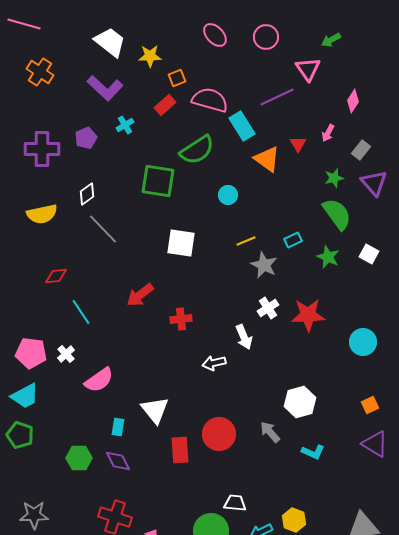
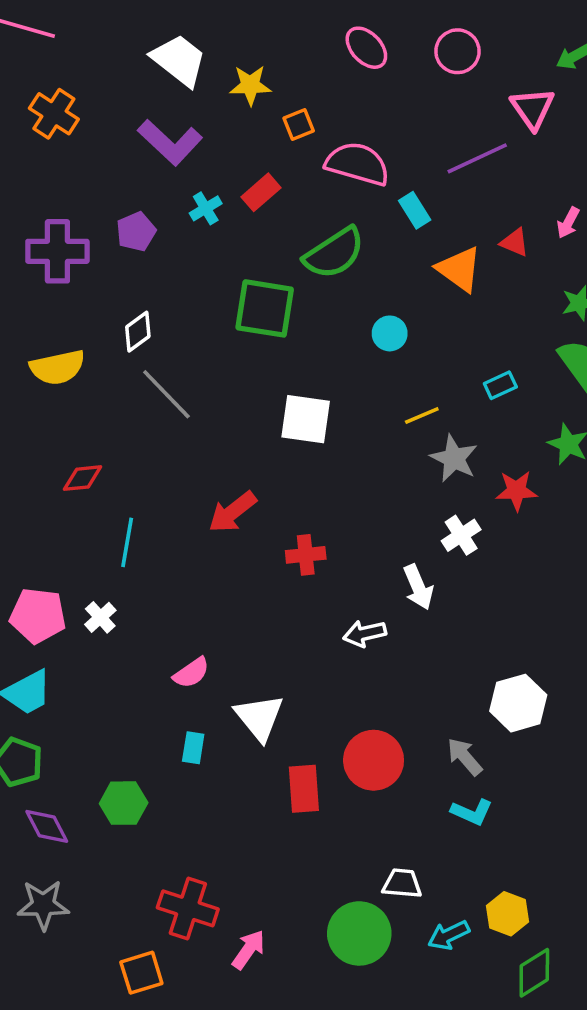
red rectangle: (165, 105) -> (261, 192), moved
cyan rectangle: (242, 126) -> (415, 210), size x0.7
red triangle: (298, 144) -> (515, 242), turned -36
cyan rectangle: (293, 240) -> (500, 385), moved
cyan line: (81, 312) -> (127, 542), turned 44
red star: (308, 315) -> (516, 491), moved, size x0.7
pink semicircle: (99, 380) -> (191, 673), moved, size x0.7
cyan L-shape: (313, 452) -> (472, 812), moved
purple diamond: (118, 461) -> (47, 826), moved

